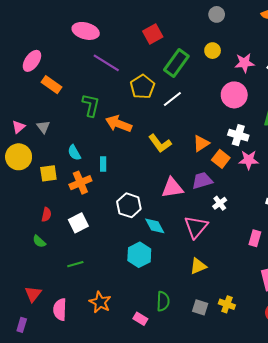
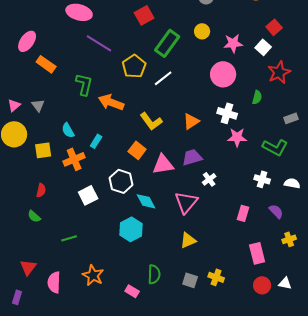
orange square: (221, 159) -> (137, 150), moved
cyan rectangle: (103, 164) -> (96, 141), turned 32
white square: (78, 223) -> (88, 195), moved

